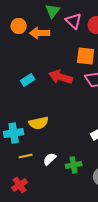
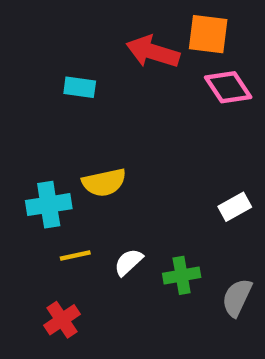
red arrow: (61, 77) -> (153, 52), moved
cyan rectangle: (28, 80) -> (80, 87), turned 40

